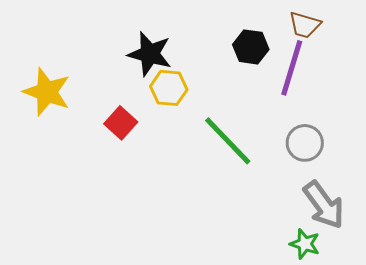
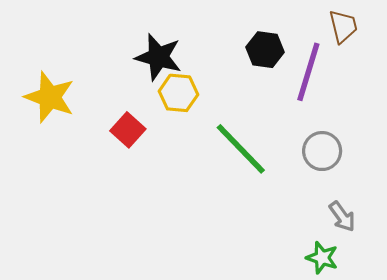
brown trapezoid: (305, 25) -> (343, 26), moved, turned -120
gray arrow: (324, 205) -> (342, 216), size x0.6

